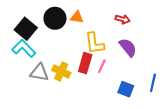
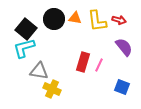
yellow L-shape: (95, 43) -> (97, 21), moved
cyan L-shape: (24, 48) -> (24, 48), turned -60
yellow cross: (61, 71) -> (52, 89), moved

